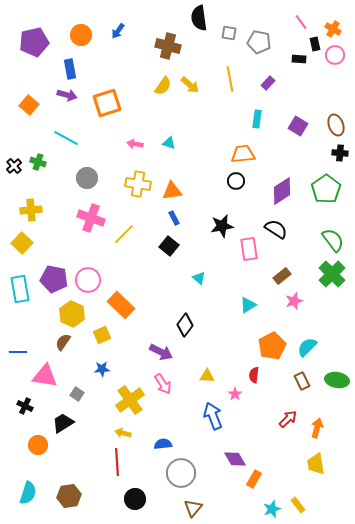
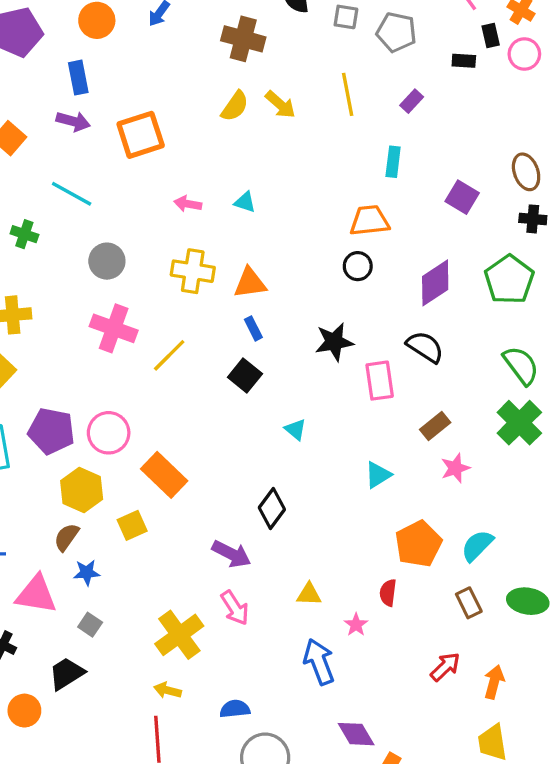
purple square: (298, 126) -> (462, 197), moved
blue star: (102, 369) -> (87, 572), moved

